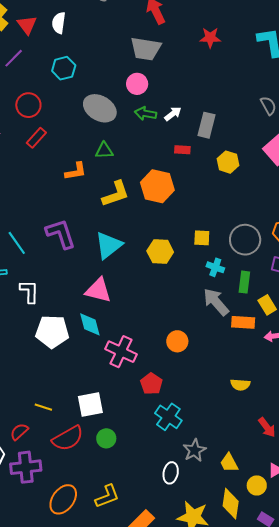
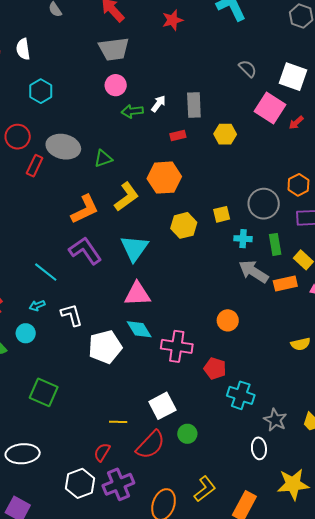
gray ellipse: (100, 108) -> (63, 147), moved
orange L-shape: (76, 171) -> (85, 209), moved, size x1.4
yellow hexagon: (160, 252) -> (184, 225), moved

